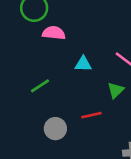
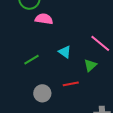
cyan triangle: (83, 64) -> (65, 52), moved, turned 32

